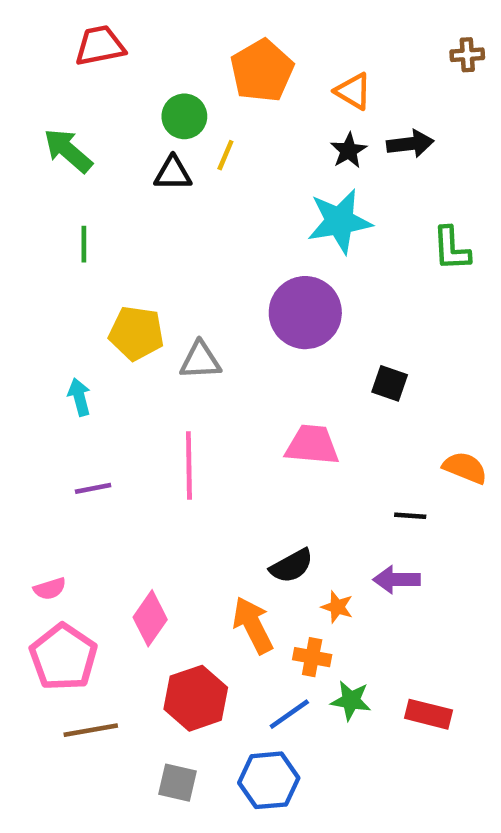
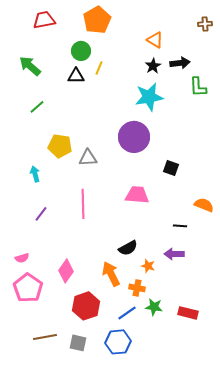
orange pentagon: (262, 71) -> (97, 20), moved
green line: (84, 244) -> (37, 107), turned 49
green L-shape: (451, 249) -> (198, 87), moved
purple line: (93, 488) -> (41, 214), turned -42
brown line: (91, 730) -> (45, 337), moved

